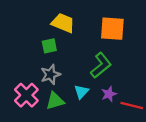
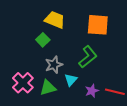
green square: (49, 46) -> (43, 40), turned -32
gray star: (50, 75) -> (54, 65), moved
purple star: (109, 94) -> (92, 91), moved

